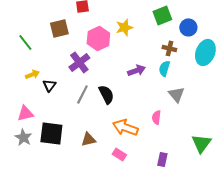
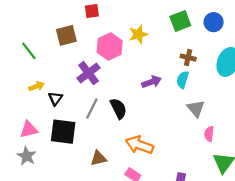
blue circle: (188, 27) -> (214, 22), moved
pink semicircle: (156, 117) -> (209, 134), moved
black square: (51, 133) -> (63, 132), moved

